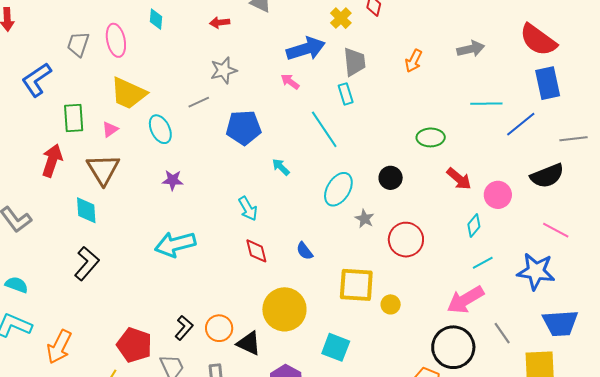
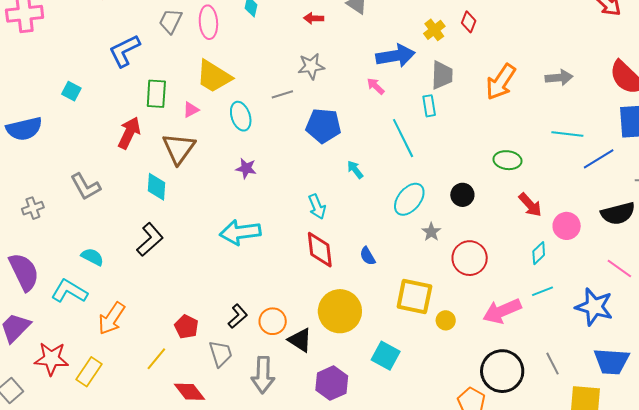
orange arrow: (414, 61) -> (501, 82), size x1.6
red diamond: (256, 251) -> (320, 250), size x1.4
cyan semicircle: (17, 285) -> (92, 257), moved
pink arrow: (465, 300) -> (502, 311), moved
red pentagon: (134, 345) -> (186, 327), size x0.7

